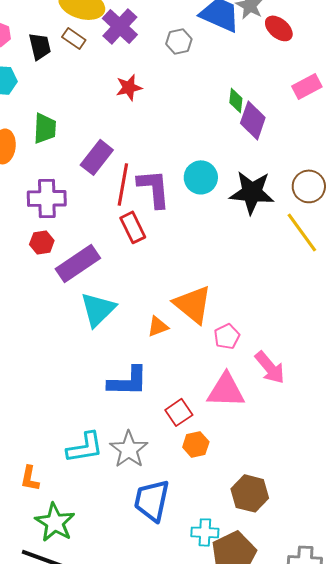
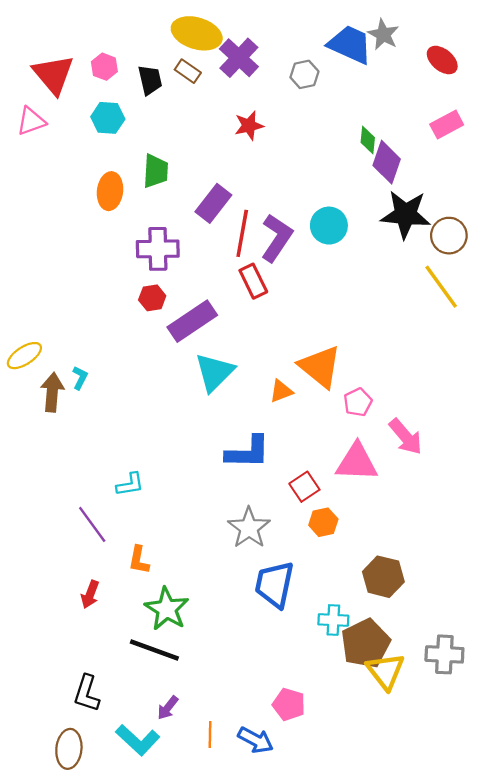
red ellipse: (279, 28) -> (442, 60), moved
purple L-shape: (154, 188) -> (277, 238), turned 39
black star: (252, 192) -> (406, 214), moved
cyan L-shape: (85, 447) -> (130, 484), moved, size x0.7

